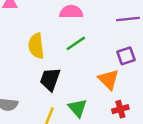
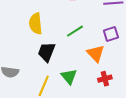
green line: (76, 43) -> (75, 31), moved

